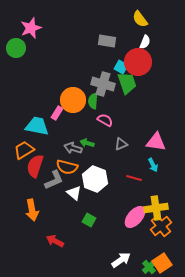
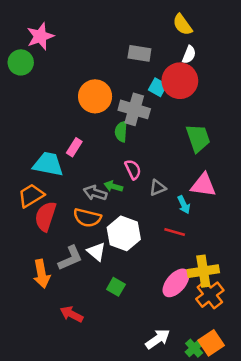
green trapezoid: (127, 83) -> (198, 138), moved
orange circle: (73, 100) -> (95, 96), moved
pink semicircle: (105, 120) -> (133, 169), moved, turned 35
cyan arrow: (153, 165) -> (184, 205), moved
gray L-shape: (54, 180) -> (70, 258), moved

